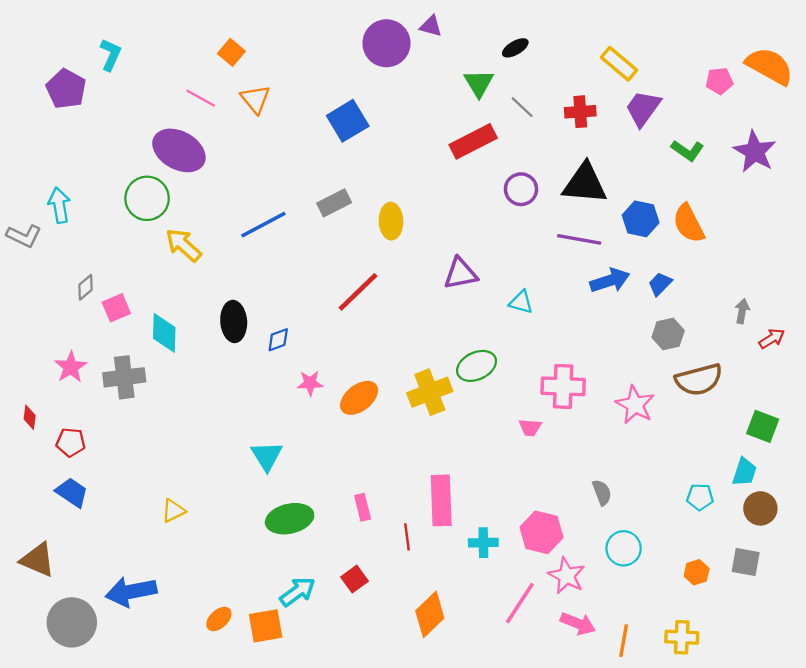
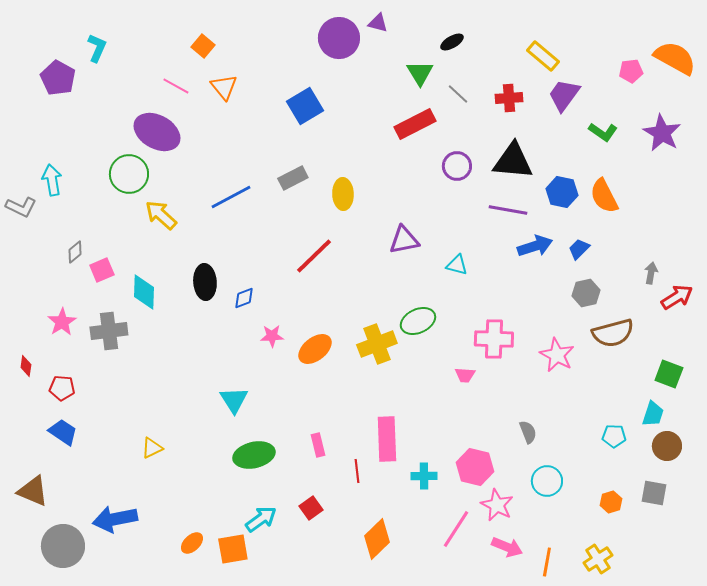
red arrow: (772, 339) -> (677, 297), size x1.4
yellow cross: (682, 637) -> (598, 559), turned -36

